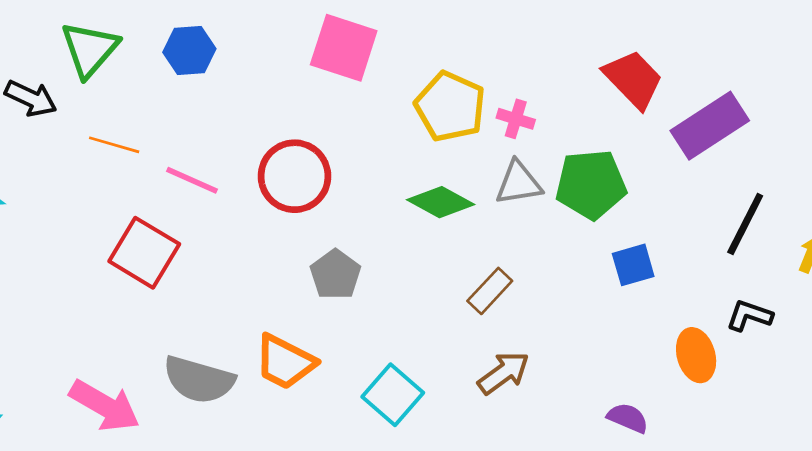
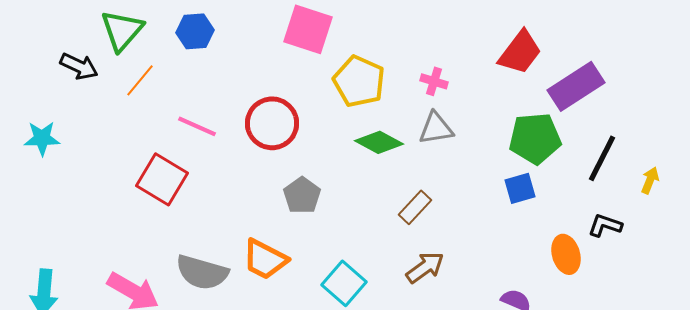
red trapezoid: (633, 79) -> (520, 52), turned 81
yellow pentagon: (450, 107) -> (359, 81), moved
orange line: (114, 145) -> (140, 80), moved, turned -66
green pentagon: (591, 184) -> (535, 138), moved

